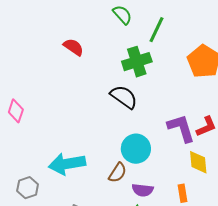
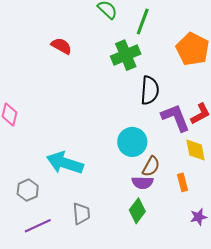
black semicircle: (124, 97) -> (150, 90), moved, turned 64
cyan arrow: (67, 164) -> (65, 163), turned 33
brown semicircle: (118, 173) -> (151, 166), moved

